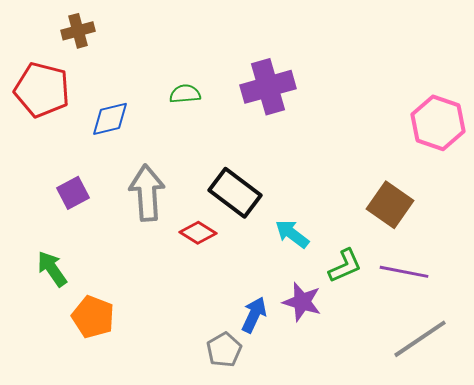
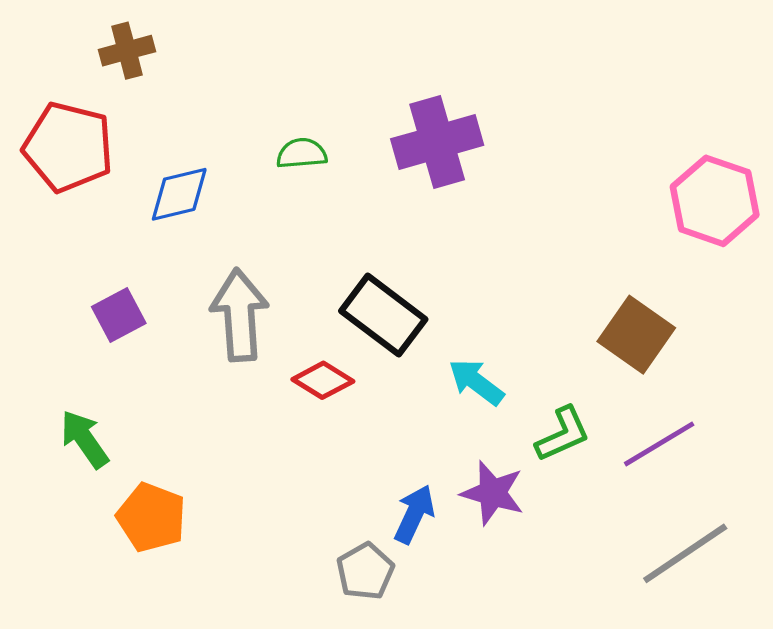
purple line: (404, 272) -> (659, 444), turned -42

